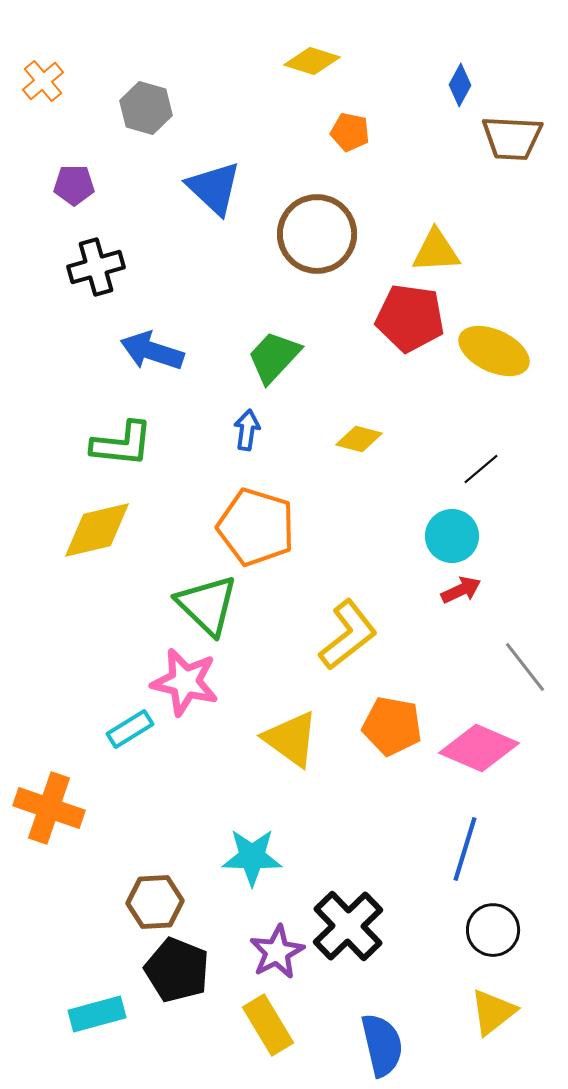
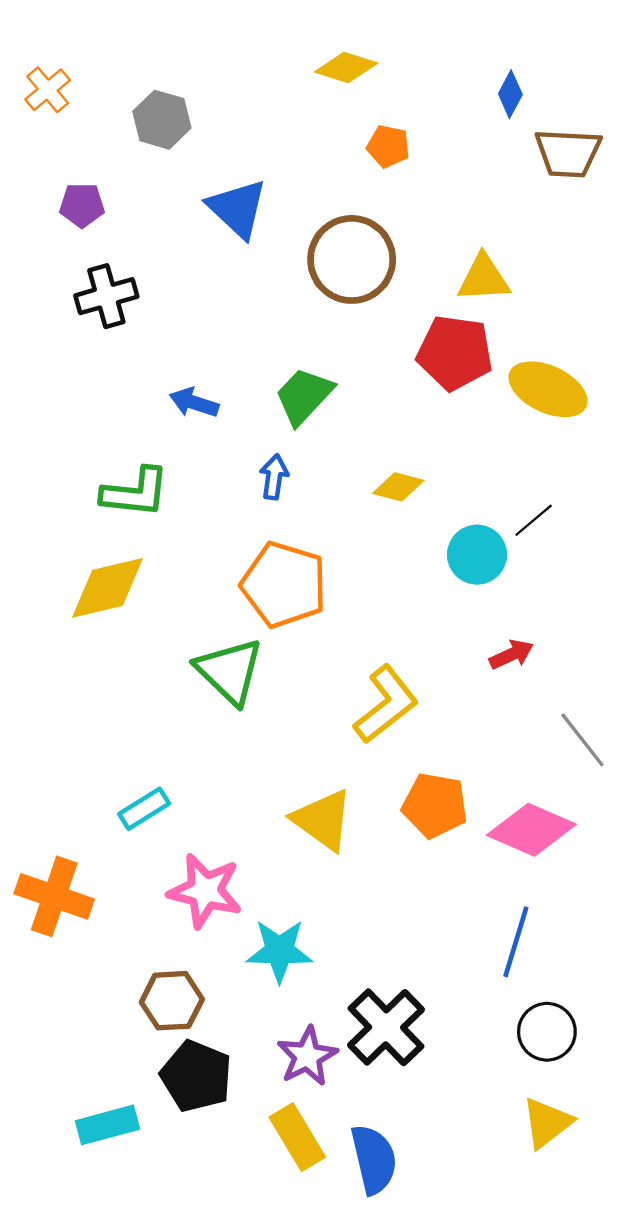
blue arrow: (152, 351) -> (194, 403), moved, size x0.7
cyan circle: (452, 536) -> (477, 555), moved
pink star: (185, 682) -> (205, 891), moved
blue semicircle: (382, 1045) -> (374, 1159), moved

